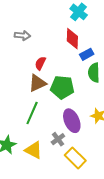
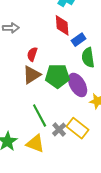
green line: (32, 113) -> (40, 115), moved, turned -45
purple ellipse: (72, 121) -> (78, 85), moved
yellow rectangle: (75, 158) -> (78, 128), moved

